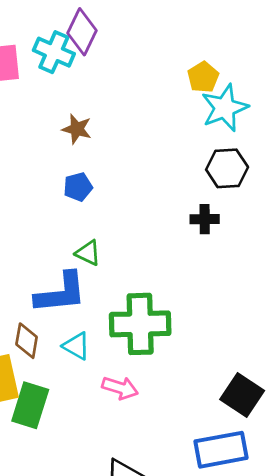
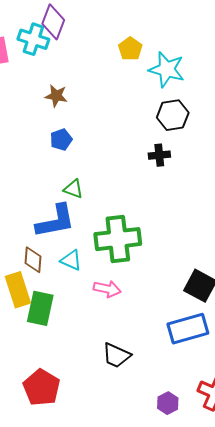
yellow pentagon: (203, 77) -> (130, 49), moved
cyan star: (225, 108) -> (167, 69), turned -30

